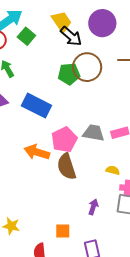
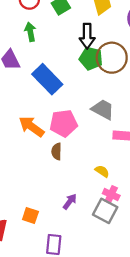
black arrow: (71, 36) -> (87, 36), moved, turned 30
gray trapezoid: (94, 133) -> (103, 109), moved
brown semicircle: (67, 167) -> (57, 151), size x0.6

